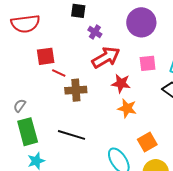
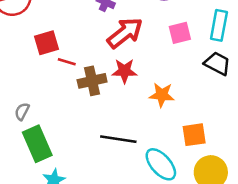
red star: (121, 83) -> (125, 71), moved
black line: (72, 135) -> (118, 139), moved
orange square: (147, 142) -> (194, 135), turned 30

